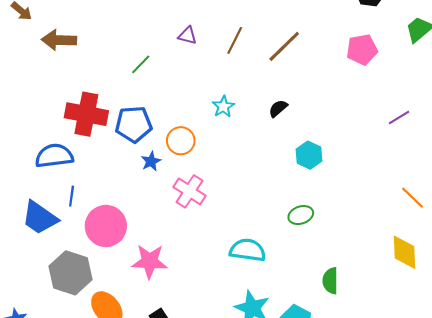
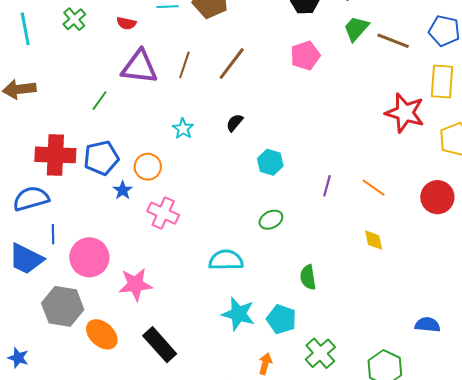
purple triangle: (187, 36) -> (139, 67), size x2.0
purple line: (399, 117) -> (327, 186), moved, turned -35
yellow diamond: (404, 252) -> (374, 240), size x0.7

